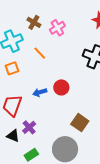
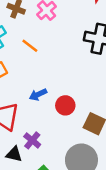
red circle: (61, 87) -> (65, 105), moved

